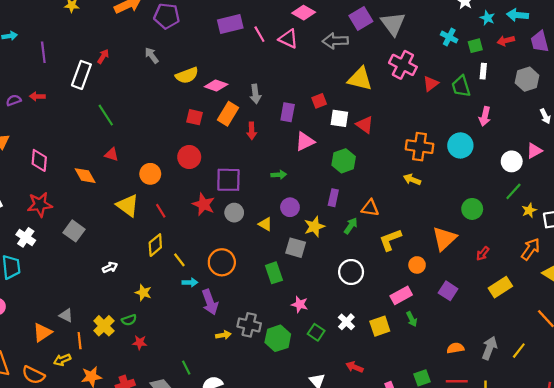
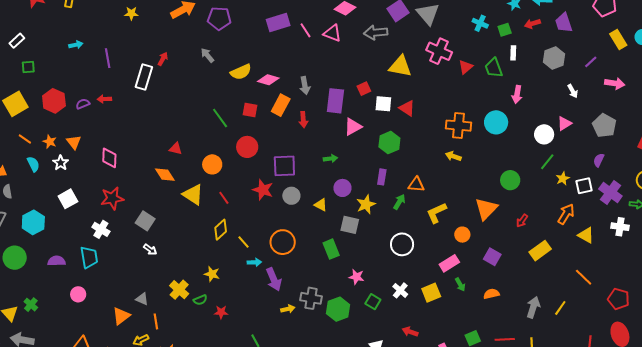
purple rectangle: (288, 112) -> (335, 101), size x1.4
green line: (106, 115) -> (220, 118), moved
orange diamond: (85, 176) -> (165, 175), moved
white arrow: (110, 267) -> (150, 250), moved, turned 64
yellow cross: (104, 326) -> (179, 290), moved
red star: (140, 343) -> (221, 312), moved
orange semicircle: (455, 348) -> (491, 294), moved

